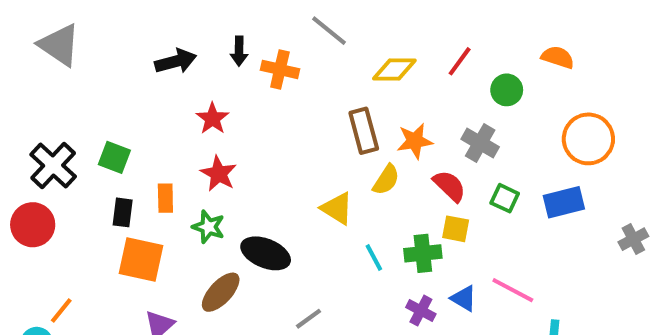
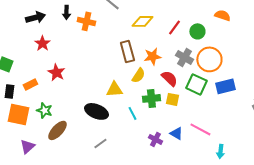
red line: (460, 61) -> (174, 27), moved
red star: (212, 119) -> (42, 43), moved
orange circle: (588, 139) -> (209, 59), moved
orange rectangle: (165, 198) -> (30, 84), turned 64
green square: (505, 198) -> (196, 84), size x1.5
yellow triangle: (337, 208) -> (114, 89), turned -36
green star: (208, 227) -> (44, 110), moved
black ellipse: (266, 253) -> (96, 111), moved
green cross: (423, 253) -> (151, 98), moved

